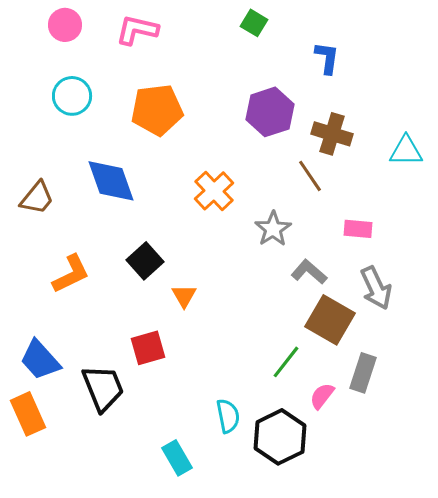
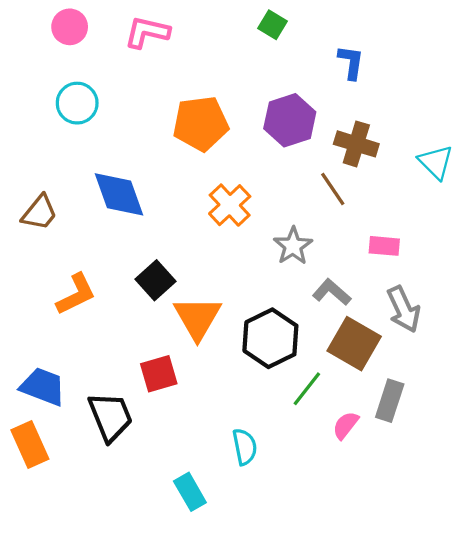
orange pentagon: (157, 110) -> (201, 124), moved
cyan triangle: (406, 151) -> (436, 162), turned 45
orange triangle: (184, 296) -> (197, 318), size x1.8
blue trapezoid: (40, 360) -> (43, 387), turned 153
black hexagon: (280, 437) -> (270, 338), moved

